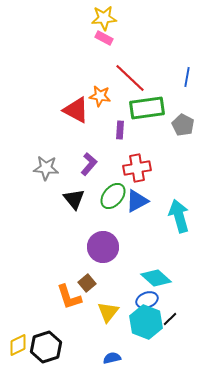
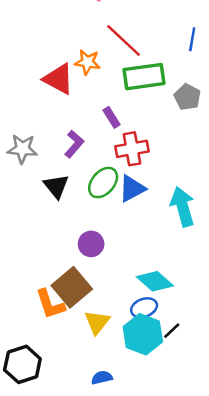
purple rectangle: (120, 130) -> (112, 117), moved, turned -36
purple circle: (103, 247) -> (91, 244), size x0.7
brown square: (87, 283) -> (72, 287), size x1.8

